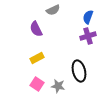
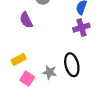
yellow rectangle: (37, 58) -> (19, 59), moved
gray star: (58, 86) -> (50, 72), moved

